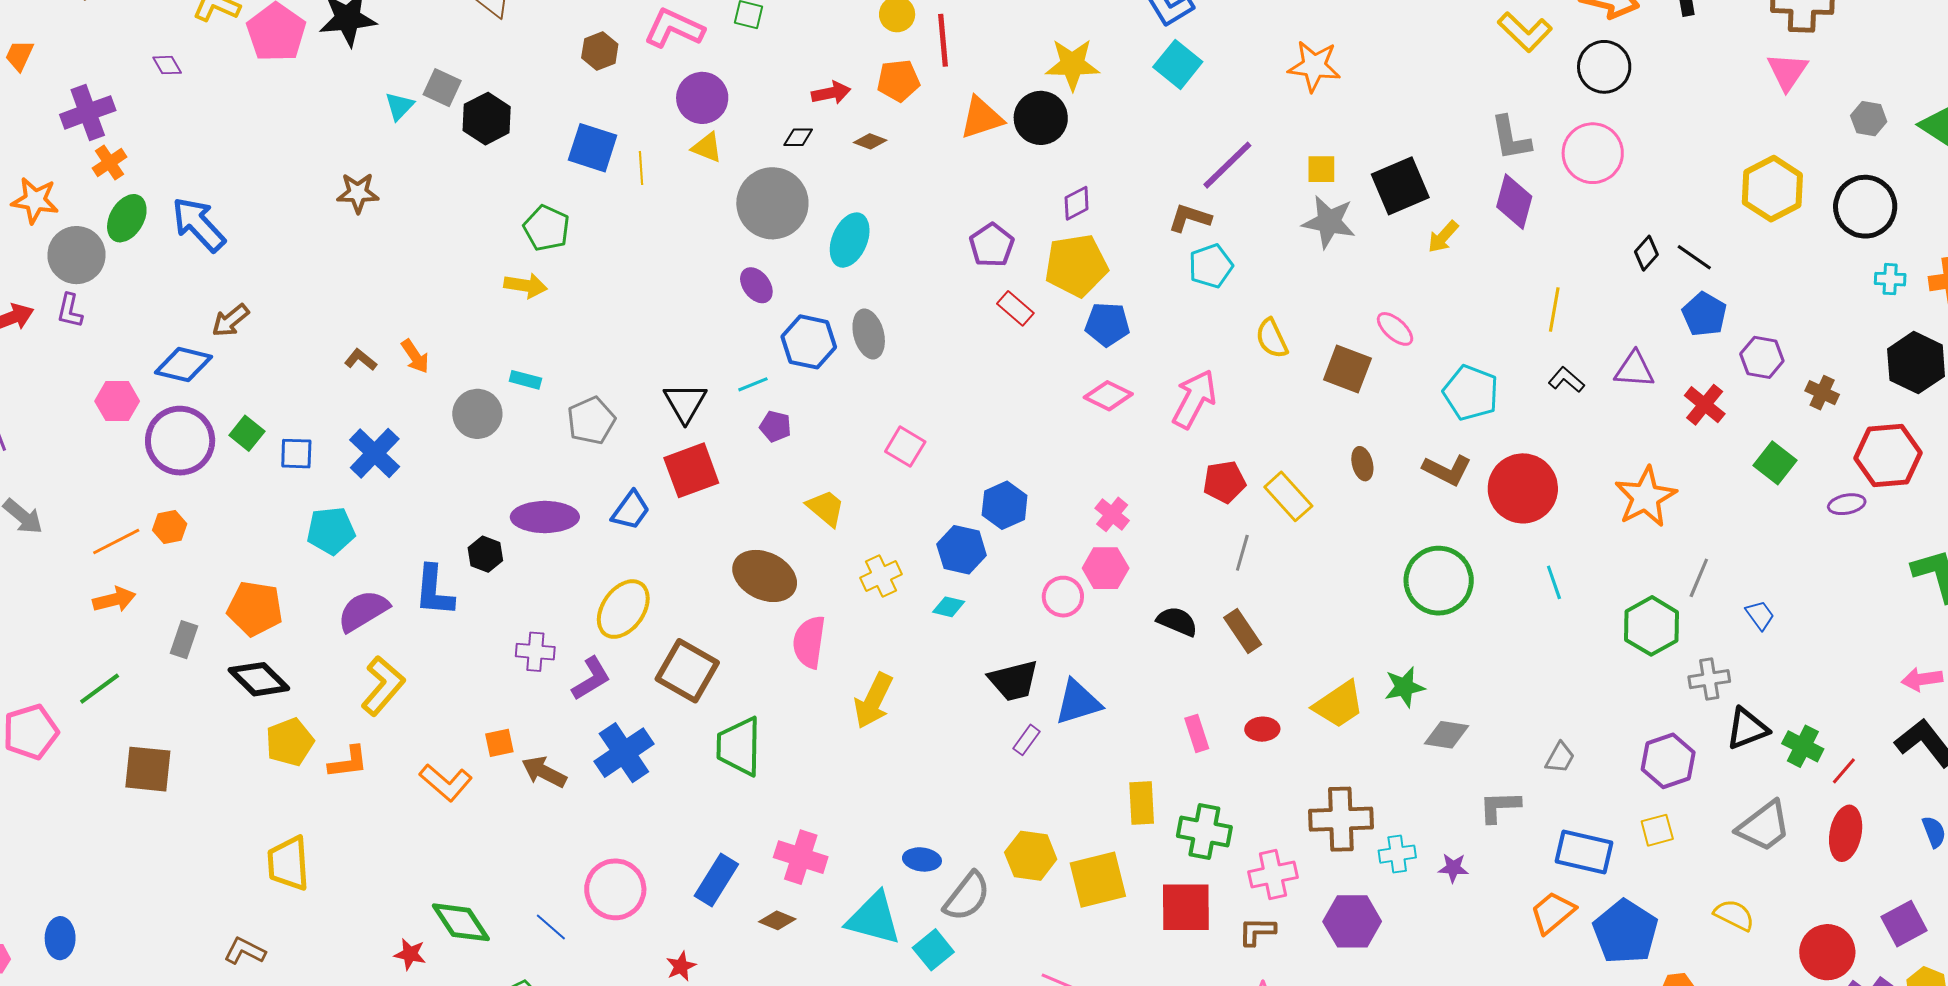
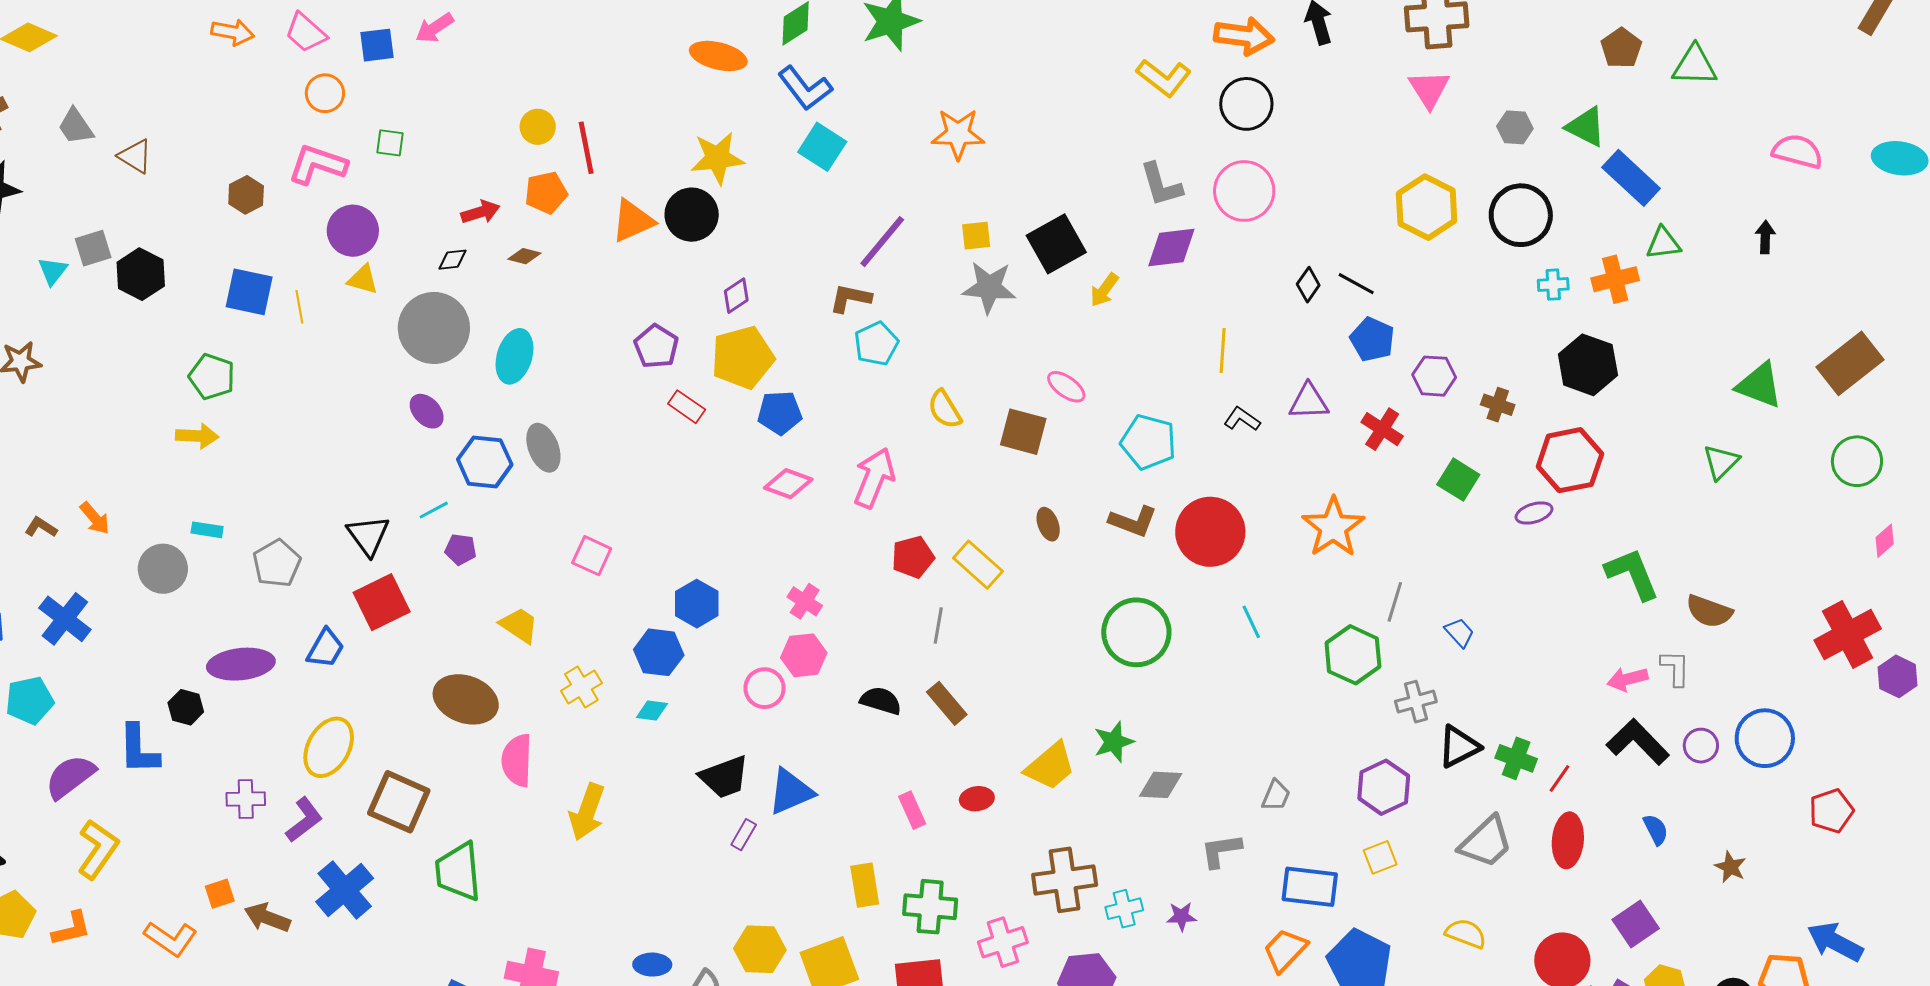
gray square: (442, 88) -> (93, 248), turned -36
purple diamond: (1514, 202) -> (1171, 248), turned 74

